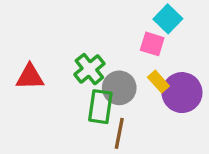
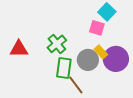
gray circle: (119, 88) -> (88, 60), moved
brown line: (119, 133) -> (76, 85), turned -48

